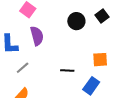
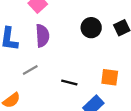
gray line: (23, 68) -> (30, 70), moved

